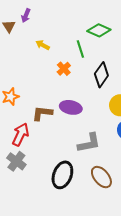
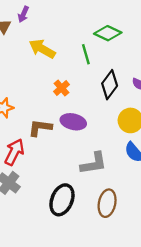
yellow arrow: (43, 45) -> (42, 49), size x1.6
orange cross: (64, 69) -> (61, 88), moved
brown ellipse: (101, 177) -> (107, 203), turned 50

